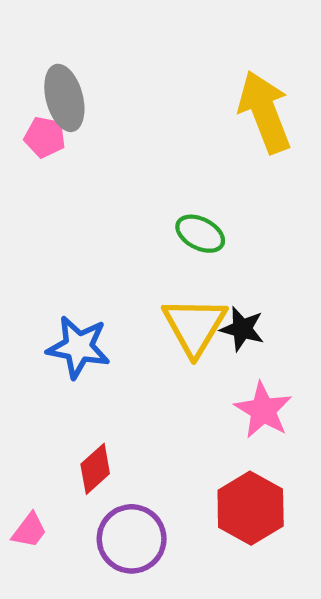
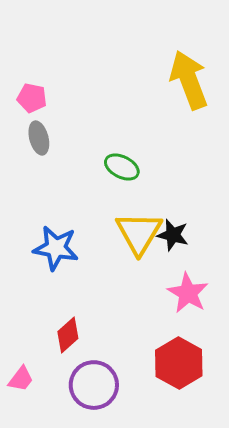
gray ellipse: (64, 98) -> (39, 138), moved, size x0.7
green ellipse: (200, 234) -> (122, 167), moved

